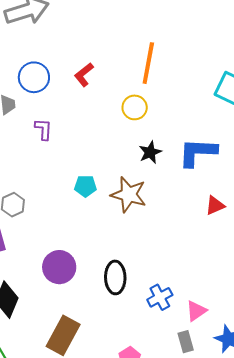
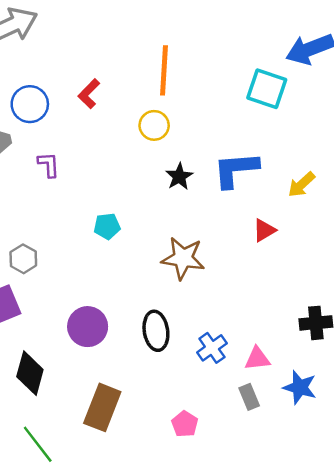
brown star: (129, 195) -> (183, 258), moved
pink triangle: (196, 311) -> (257, 359), turned 35

